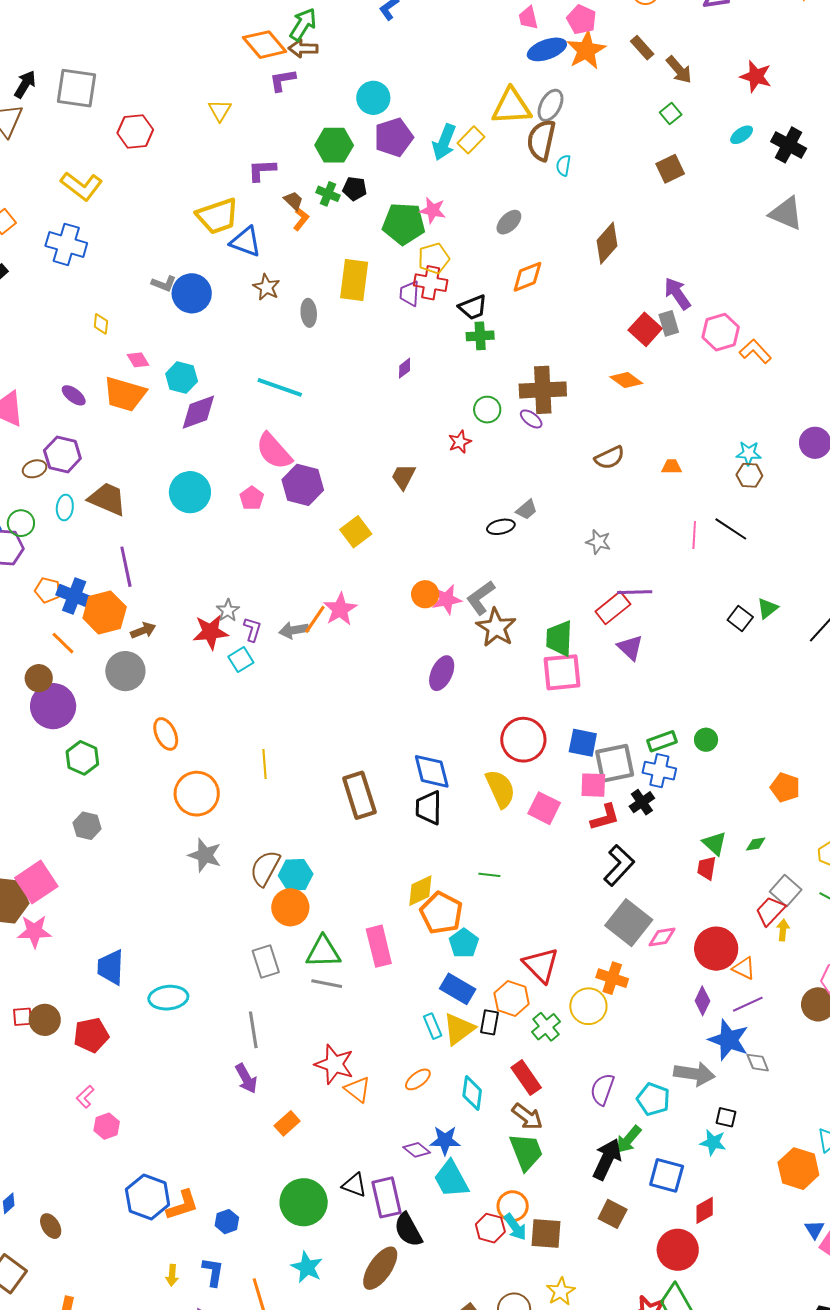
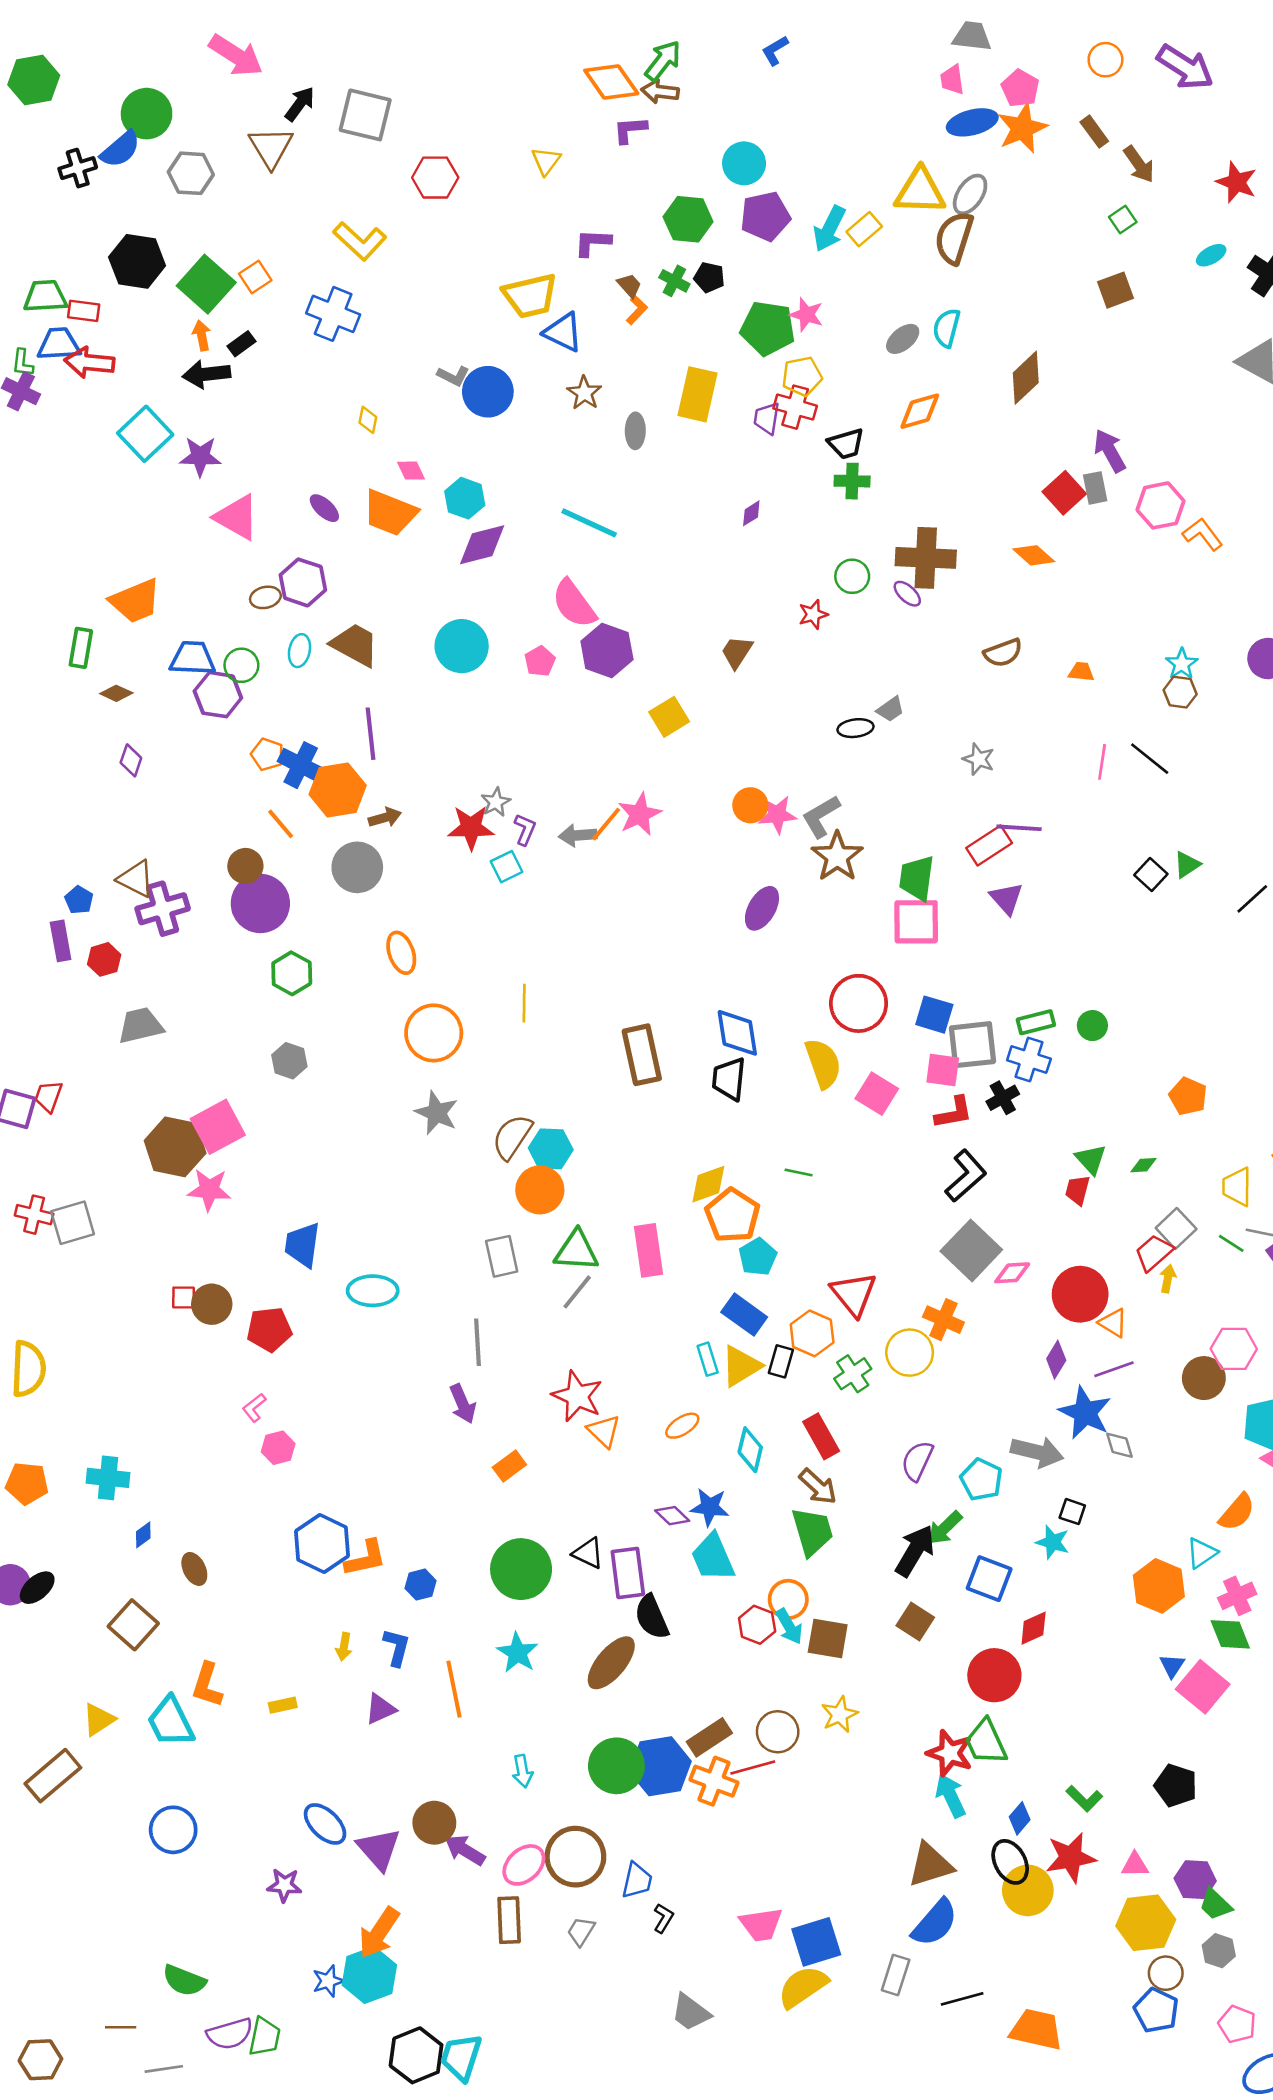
cyan semicircle: (563, 165) -> (947, 328), moved, size x1.4
cyan star: (749, 453) -> (1182, 664), turned 30
gray line: (327, 984) -> (577, 1292), turned -68

